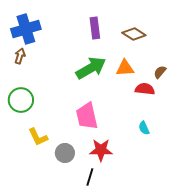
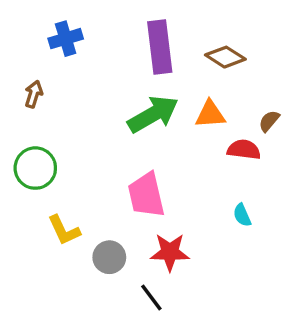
purple rectangle: (95, 28) -> (160, 47), size x1.4
blue cross: (26, 29) -> (66, 39), moved, size x0.7
black line: (90, 177) -> (151, 298), turned -54

